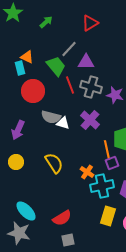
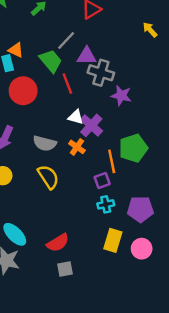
gray cross: (91, 87) -> (101, 73), moved
gray semicircle: (51, 117) -> (45, 143), moved
white triangle: (63, 123) -> (76, 117), moved
purple square: (112, 163) -> (102, 180), moved
orange cross: (87, 172) -> (77, 147), moved
cyan cross: (102, 186) -> (106, 204), size x0.6

